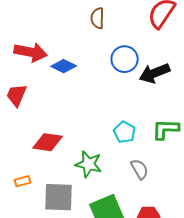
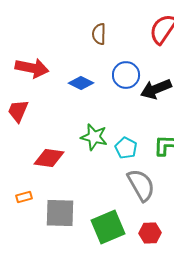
blue diamond: (64, 66) -> (81, 83), moved
green star: (89, 164) -> (94, 137), moved
gray semicircle: (140, 169) -> (141, 185), size x1.6

